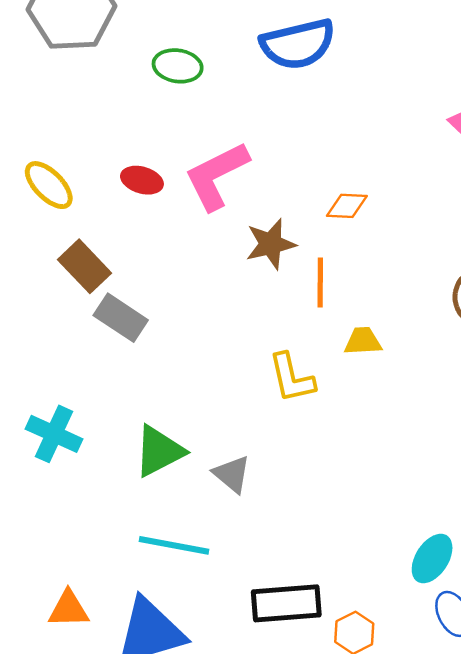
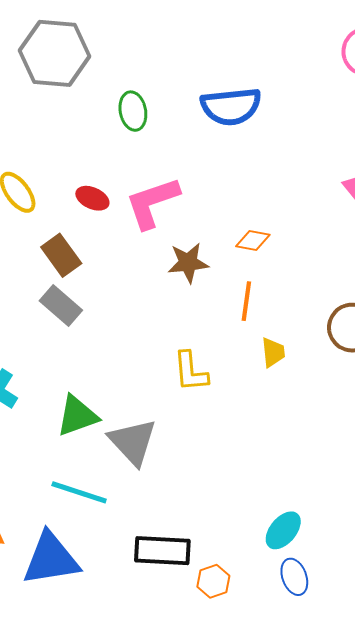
green ellipse: (178, 66) -> (133, 111), turned 63
brown rectangle: (84, 266) -> (61, 255), moved
orange line: (320, 283) -> (246, 301), moved
yellow trapezoid: (363, 341) -> (273, 352), moved, turned 80
gray triangle: (232, 474) -> (133, 442), size x1.6

